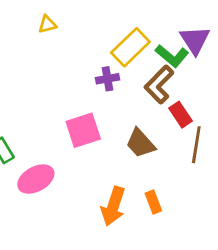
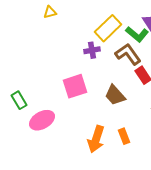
brown L-shape: (159, 85) -> (128, 54), turned 100

